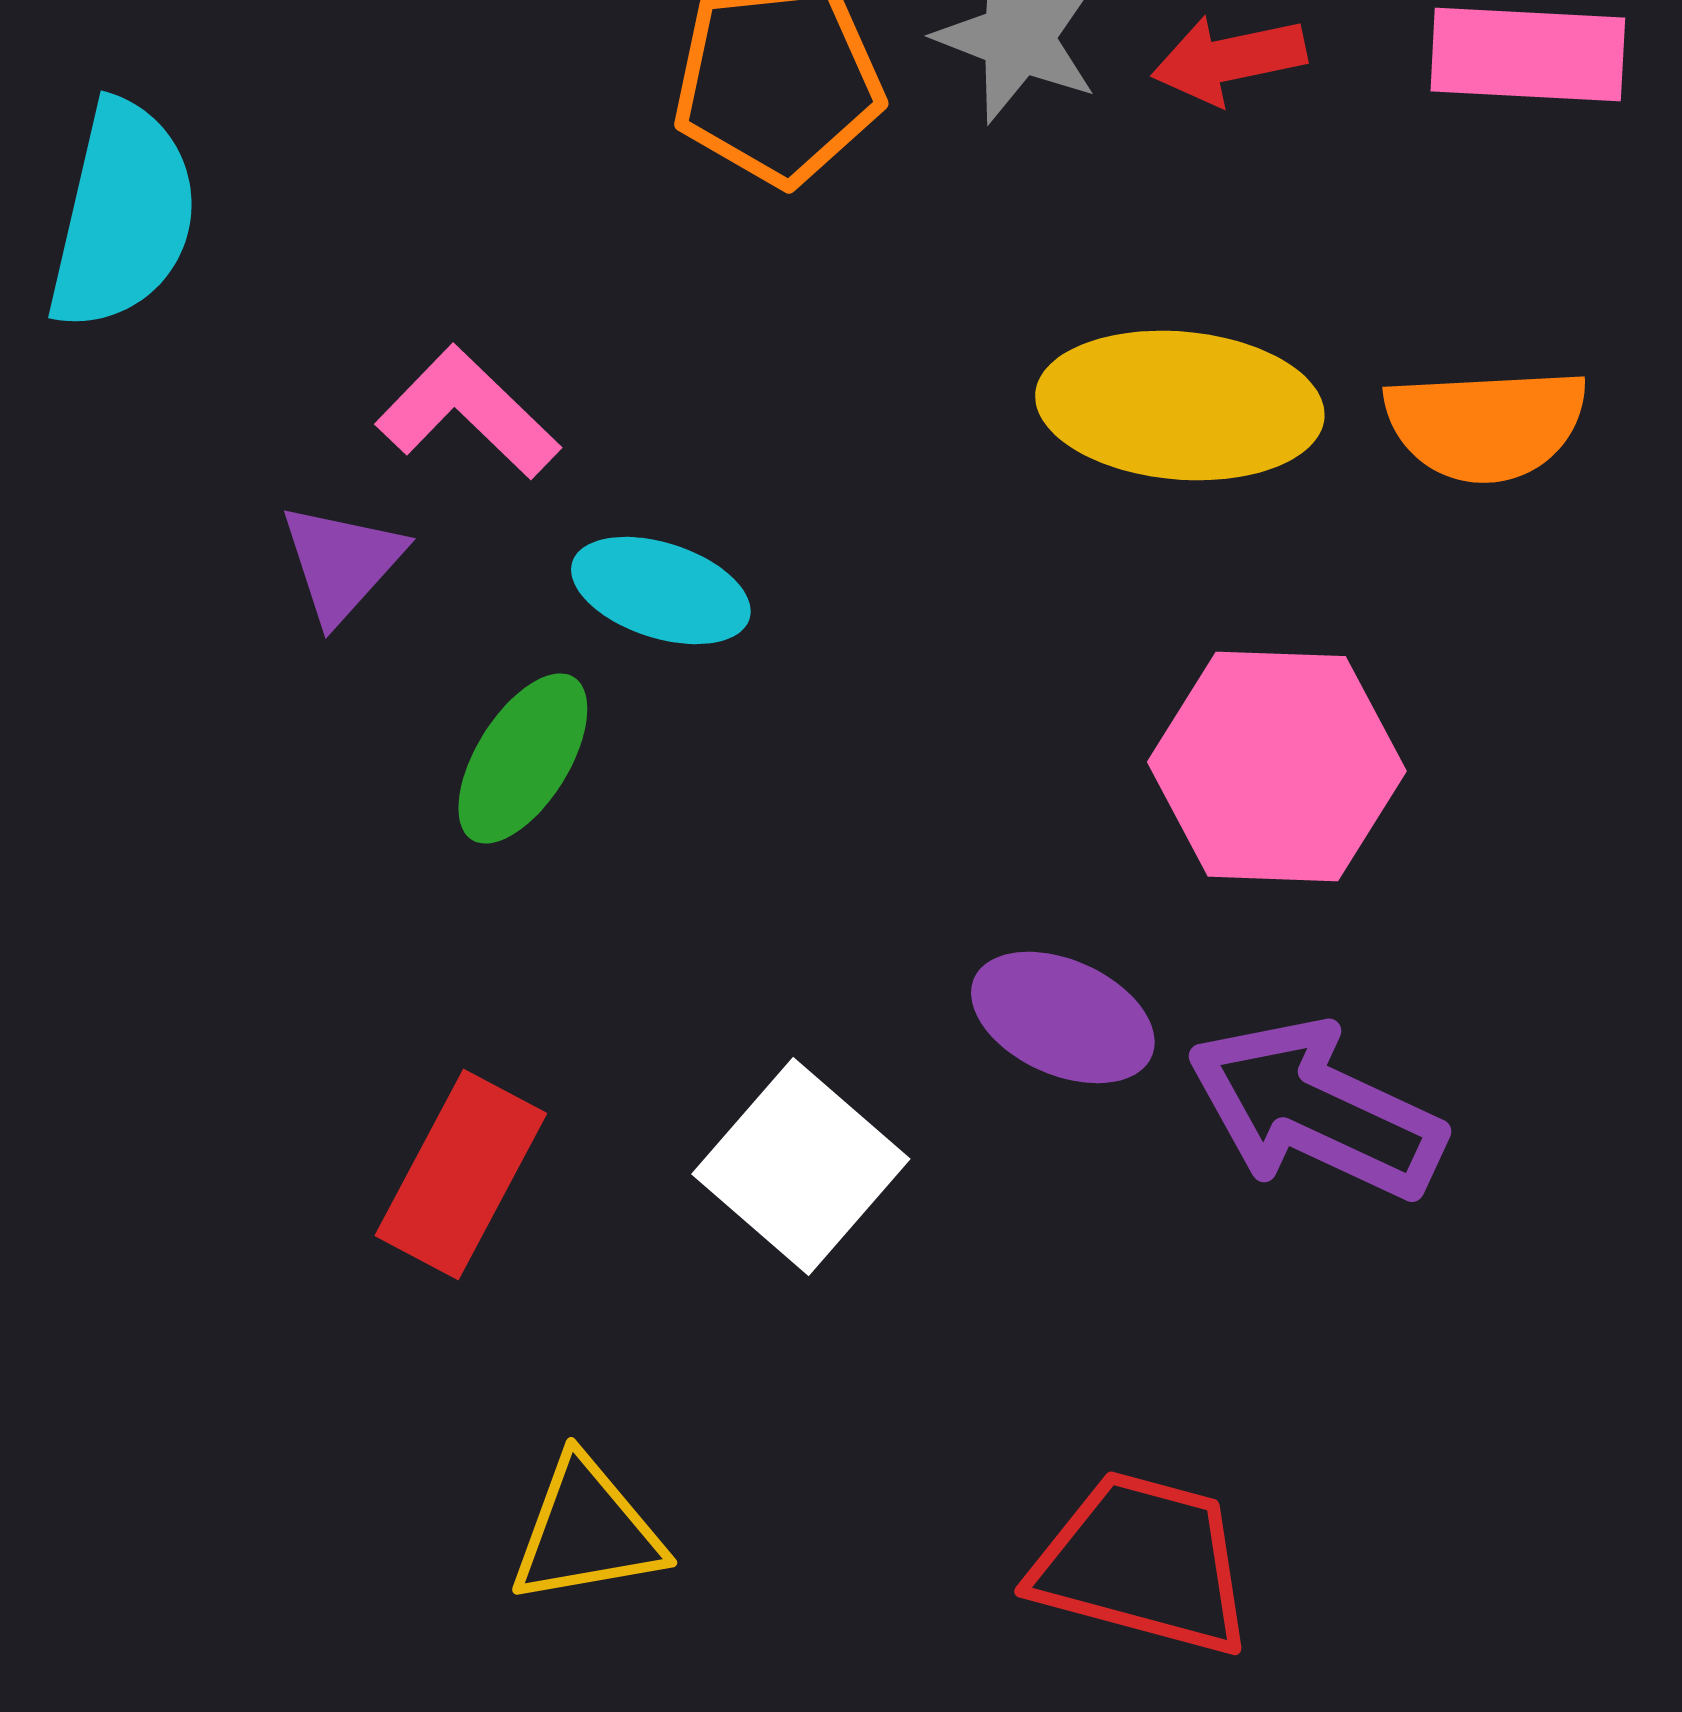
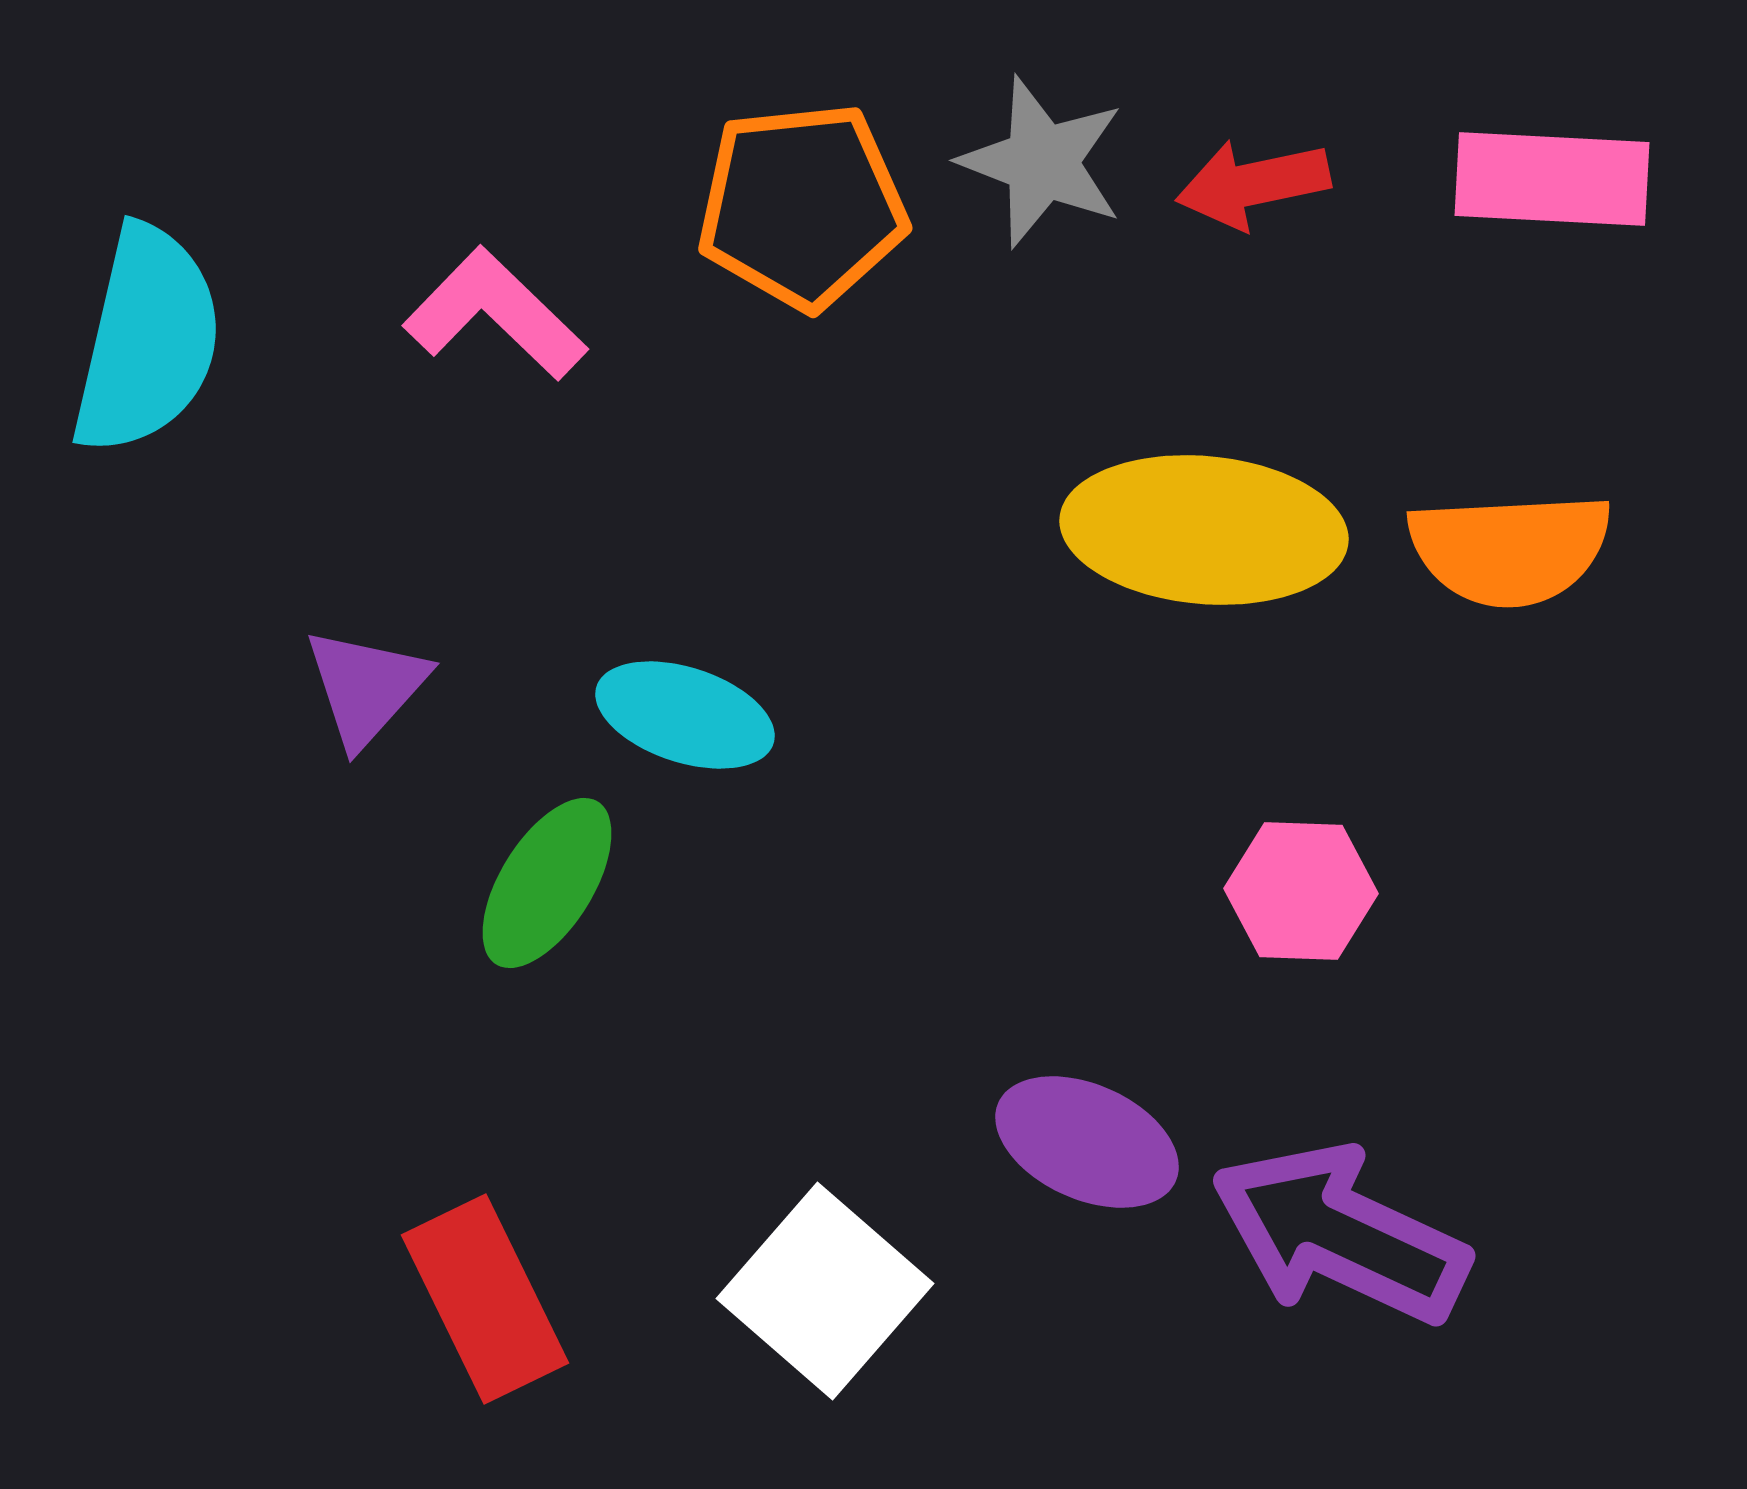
pink L-shape: (468, 412) -> (495, 314), moved
pink hexagon: (1277, 766) -> (1301, 891), size x0.6
red rectangle: (461, 1174) -> (485, 1299), turned -54

